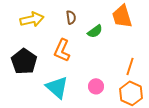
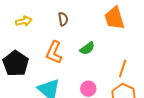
yellow arrow: (32, 19) -> (24, 21), size x0.7
green semicircle: (95, 31) -> (87, 48), moved

